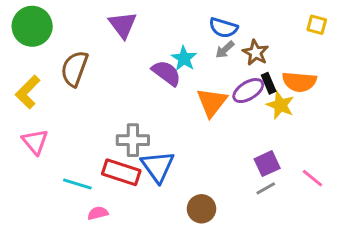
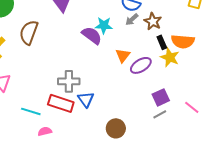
cyan star: (184, 58) -> (104, 25), turned -30
purple ellipse: (248, 91) -> (141, 65), moved
orange triangle: (212, 102) -> (123, 55), size x0.7
blue triangle: (158, 166) -> (86, 99), size x0.7

